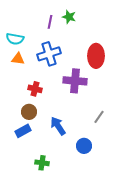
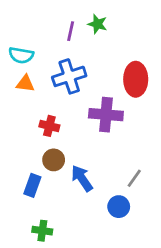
brown circle: (29, 112) -> (54, 160), moved
gray line: (99, 117) -> (134, 178), moved
blue rectangle: (23, 131) -> (32, 185), turned -42
green cross: (42, 163) -> (42, 231), moved

